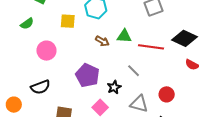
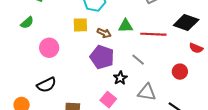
yellow square: (68, 21) -> (80, 25), moved
purple pentagon: (87, 75) -> (102, 57), moved
red circle: (167, 94) -> (180, 72), moved

